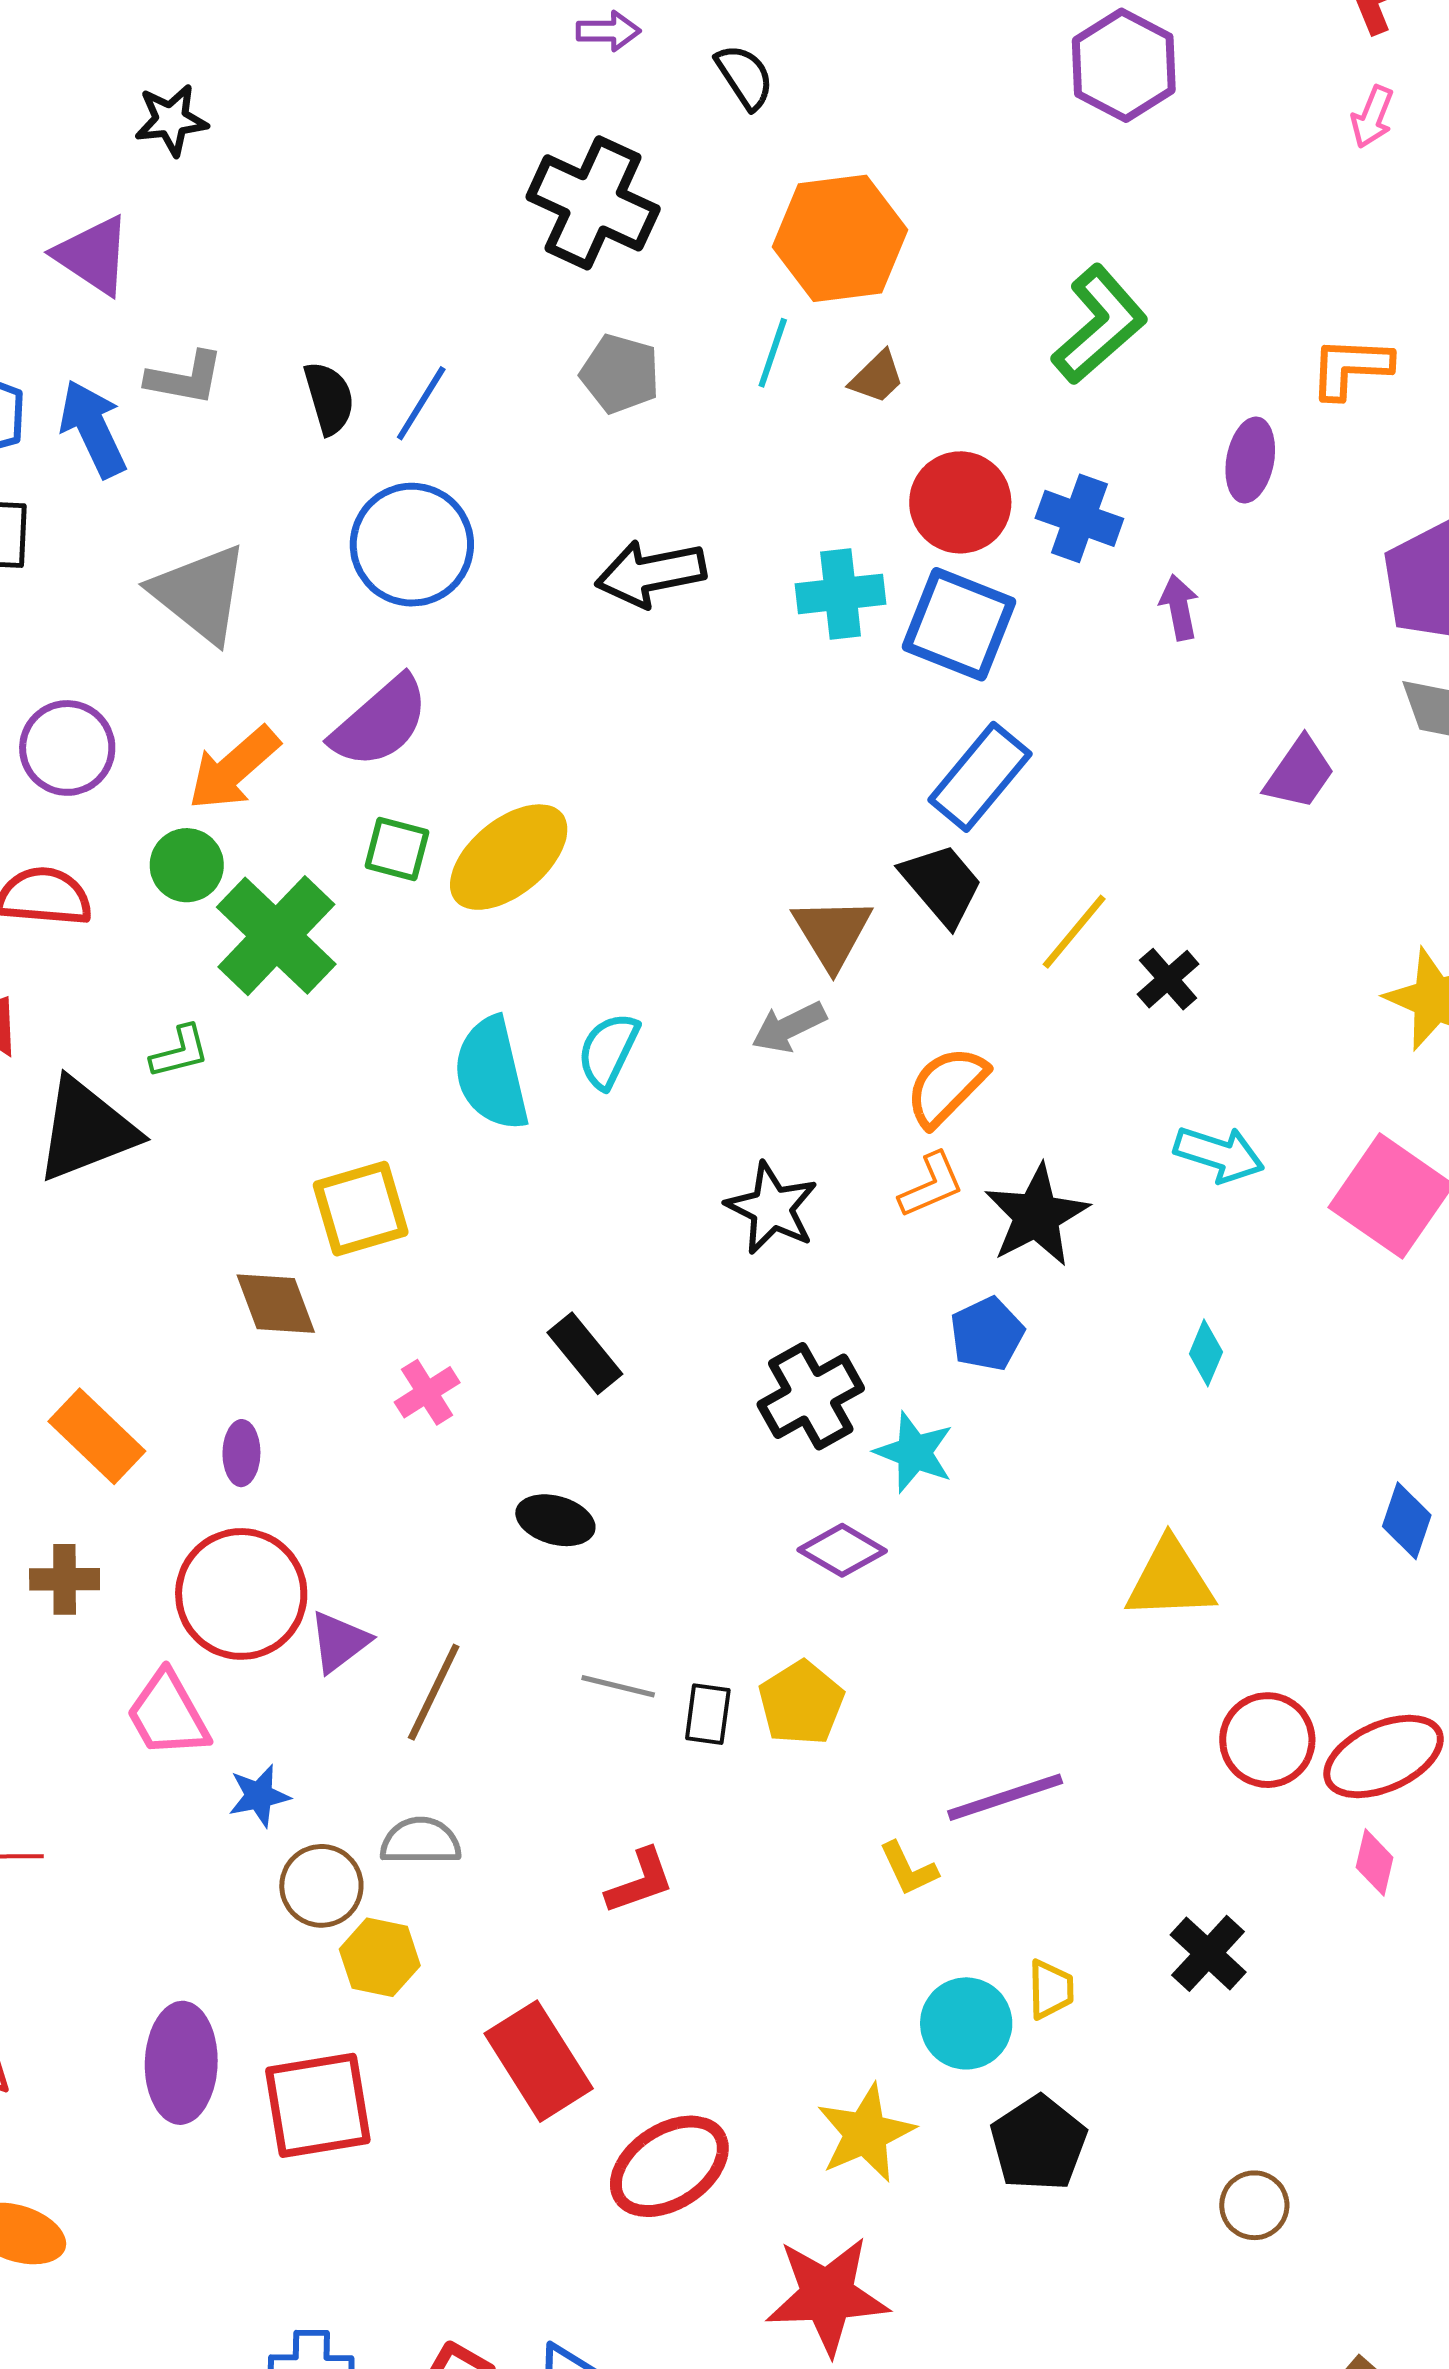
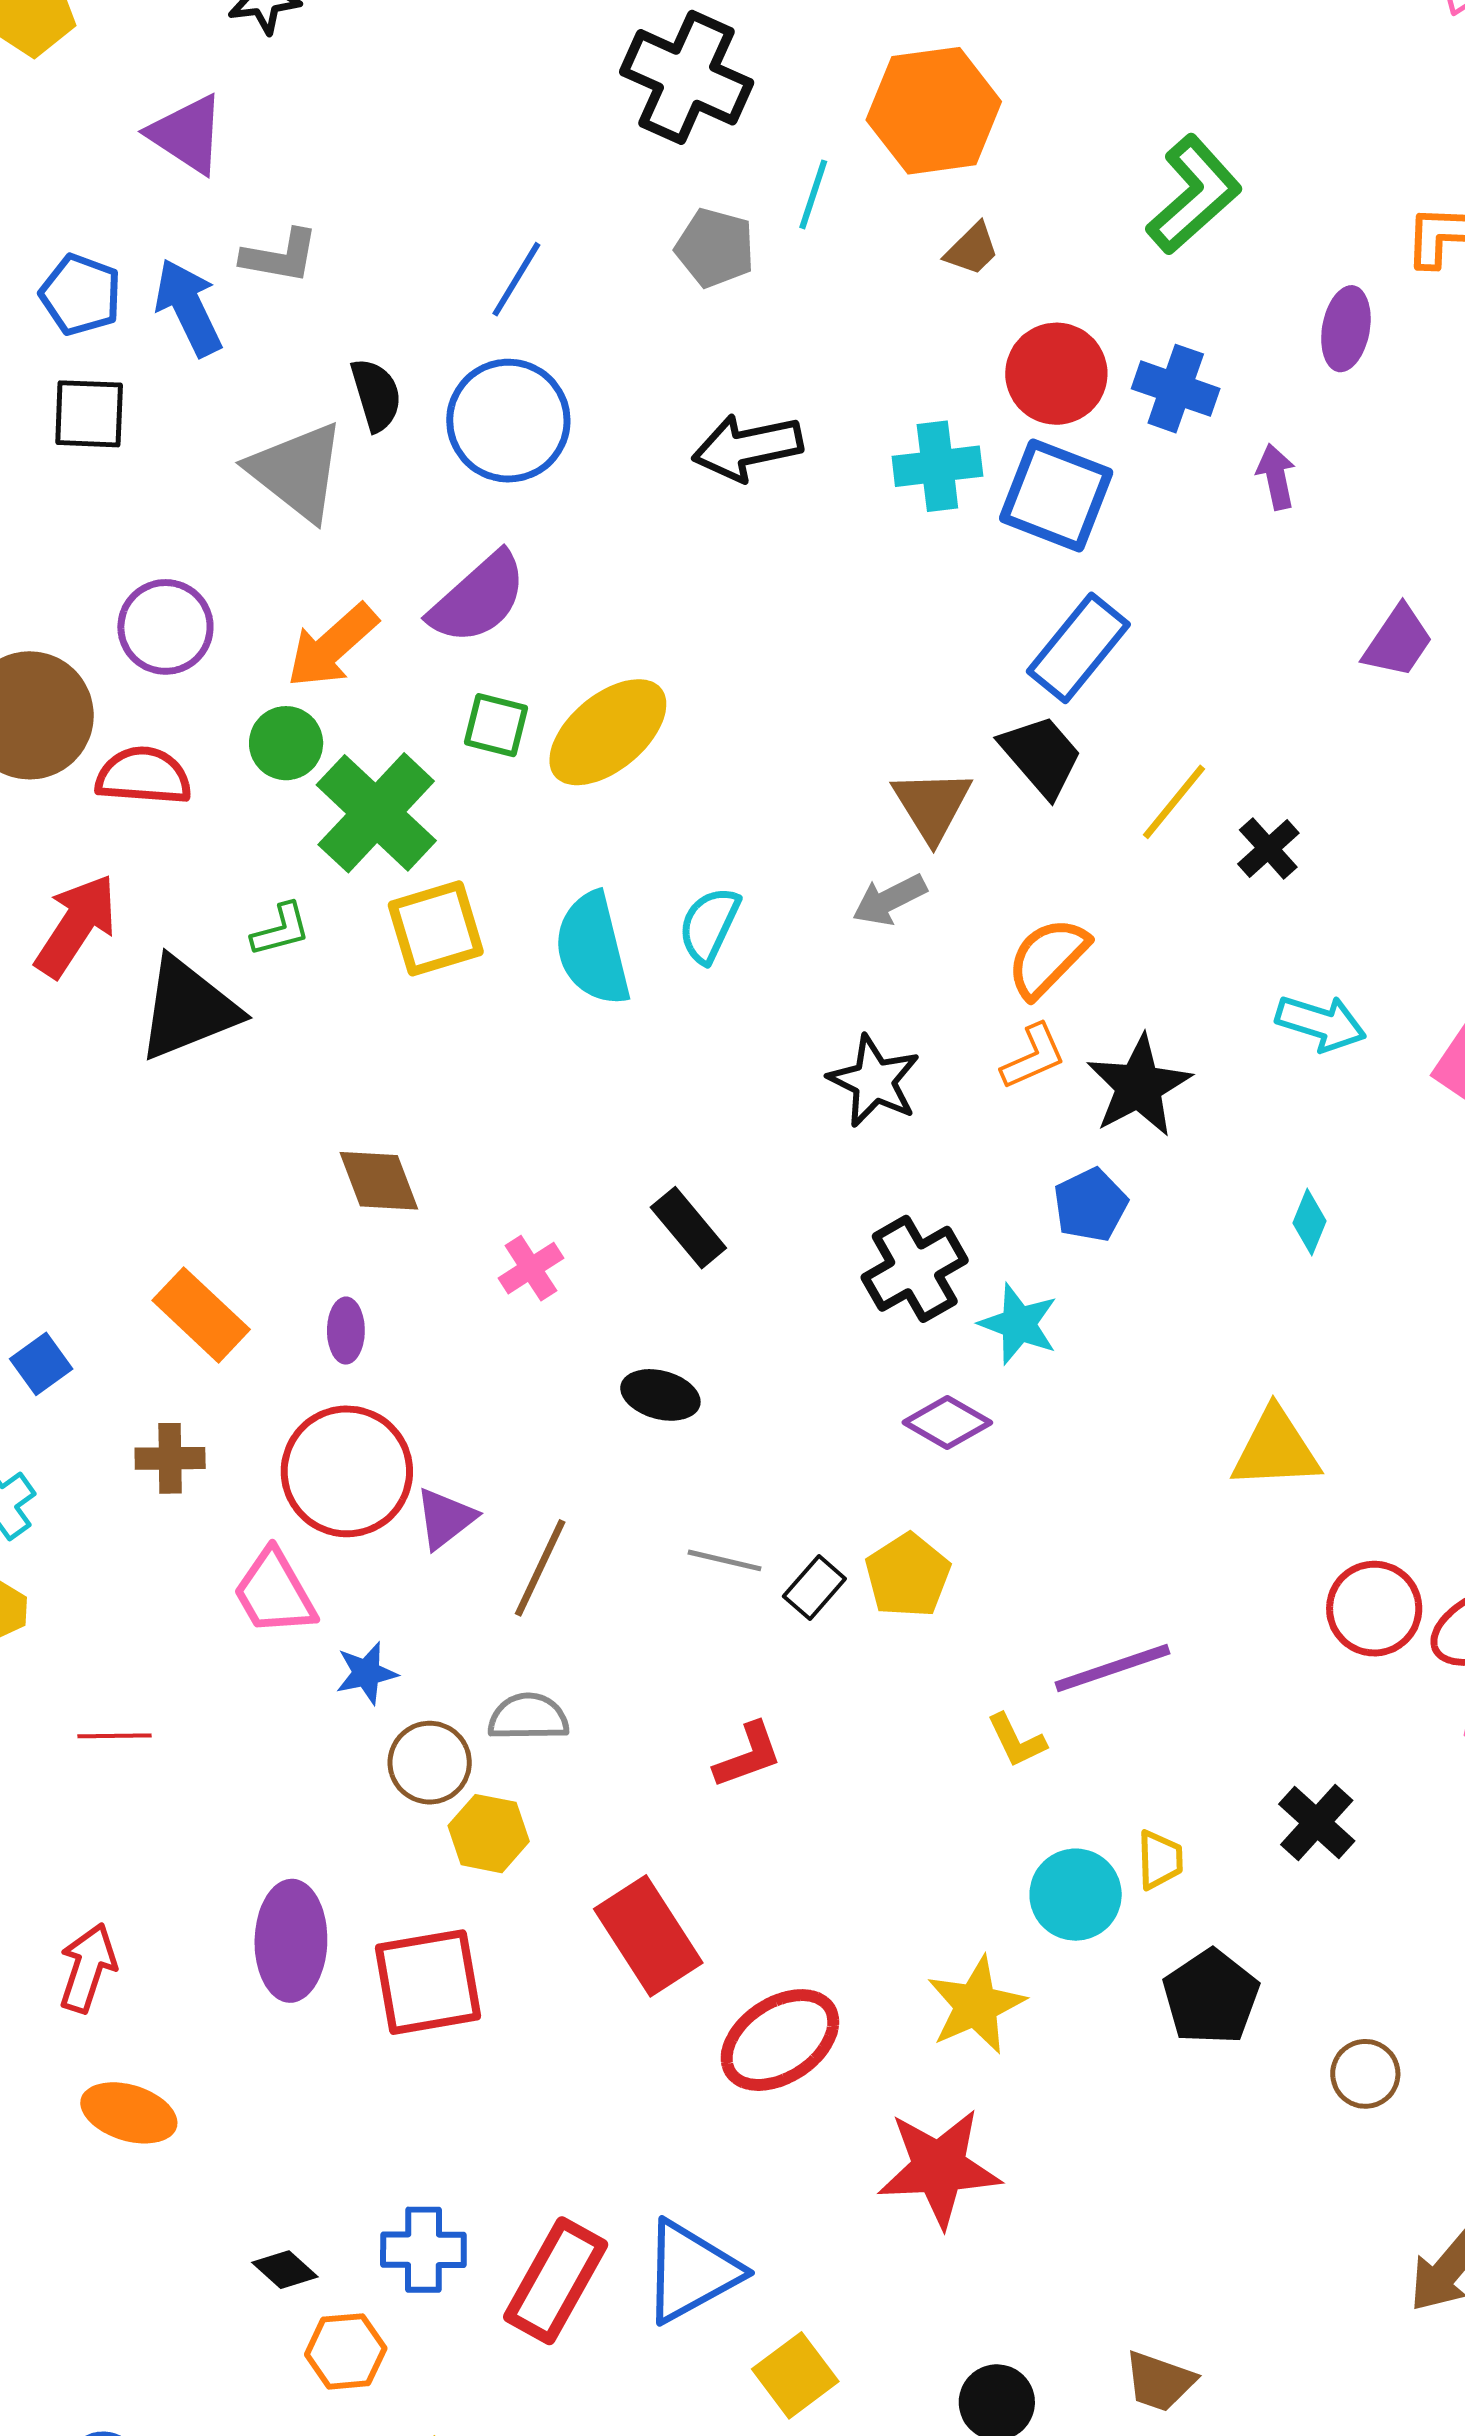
cyan line: (773, 353) -> (813, 194), moved
black semicircle: (329, 398) -> (376, 395), moved
yellow square: (361, 1209) -> (436, 928), moved
black rectangle: (708, 1714) -> (814, 1588), turned 34
black pentagon: (1039, 2143) -> (1211, 1997), moved

